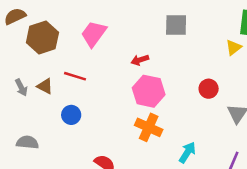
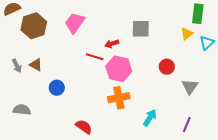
gray square: (176, 25) -> (141, 29), moved
red line: (75, 76) -> (95, 57), moved
orange cross: (149, 127) -> (119, 98), turned -35

